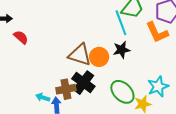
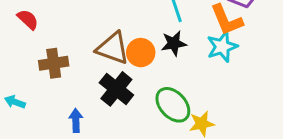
cyan star: (158, 87) -> (222, 47), moved
brown cross: (66, 89) -> (54, 63), moved
cyan arrow: (43, 97) -> (15, 102), moved

